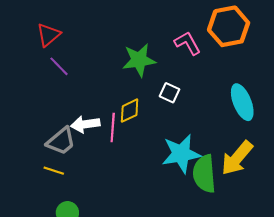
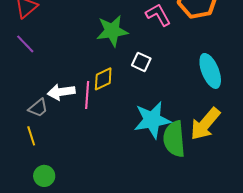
purple line: (59, 66) -> (25, 44), moved
gray trapezoid: (61, 141) -> (38, 108), size x0.7
yellow line: (54, 171) -> (31, 136), turned 54

